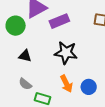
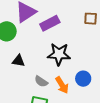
gray semicircle: (25, 84) -> (41, 81), moved
blue circle: (89, 87) -> (83, 79), moved

